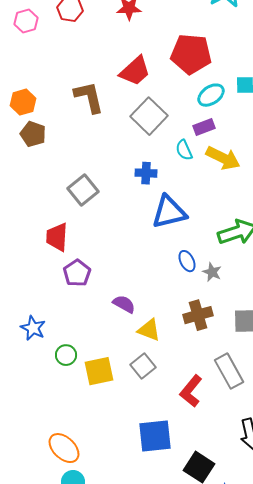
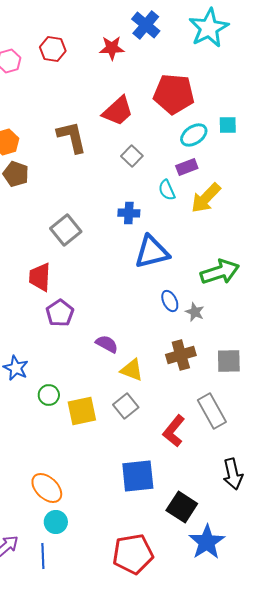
gray square: (149, 116) -> (132, 156), size x0.6
yellow arrow: (223, 158) -> (206, 198), turned 108

